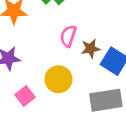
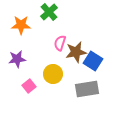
brown star: (91, 49) -> (76, 52), size x1.5

